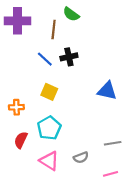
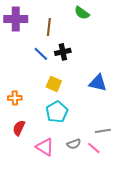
green semicircle: (71, 14) -> (82, 13), moved
yellow square: (49, 92) -> (54, 84), moved
cyan pentagon: (49, 128) -> (57, 112), moved
pink line: (110, 174) -> (94, 148), moved, turned 56

